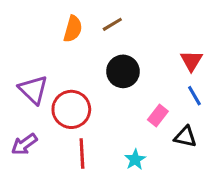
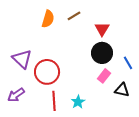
red triangle: (191, 61) -> (102, 29), moved
black circle: (123, 71) -> (102, 53), moved
cyan star: (135, 160) -> (78, 102), moved

